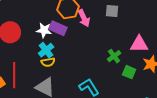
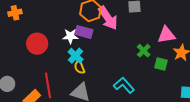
pink arrow: (84, 18) -> (108, 18), size x1.4
yellow semicircle: (48, 62) -> (79, 67), turned 88

